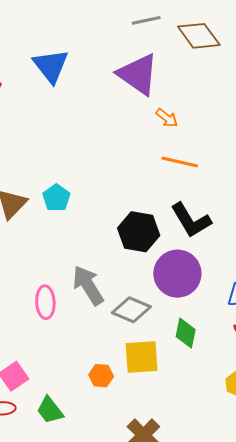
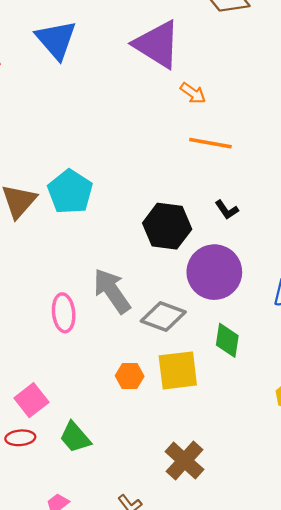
cyan pentagon: (56, 198) -> (70, 192), size x1.4
black L-shape: (191, 220) -> (227, 210), size x0.5
orange hexagon: (101, 376) -> (130, 376), moved

